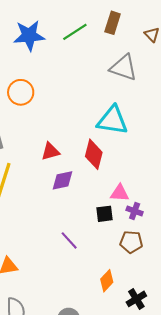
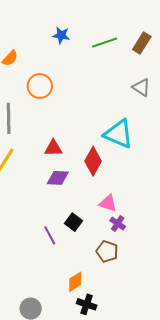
blue star: (29, 36) -> (61, 35), size x0.6
gray triangle: (124, 68) -> (141, 87), size x0.7
black square: (104, 214) -> (73, 222), moved, turned 30
black cross: (136, 299) -> (87, 304), moved, turned 36

